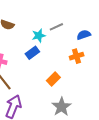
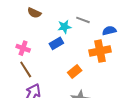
gray line: (56, 27) -> (83, 20), turned 40
orange cross: (77, 56) -> (100, 51), size x1.5

